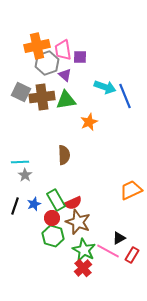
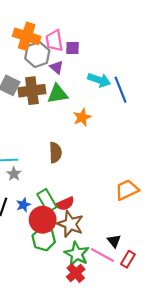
orange cross: (37, 46) -> (27, 36), turned 30
red circle: (52, 218) -> (43, 220), size x1.6
black triangle: (119, 238) -> (114, 241), turned -40

